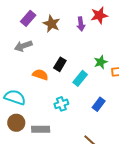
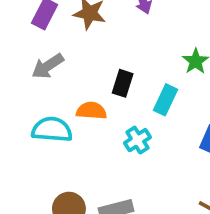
cyan semicircle: (15, 97) -> (52, 130), moved
cyan cross: (61, 104) -> (137, 140), moved

